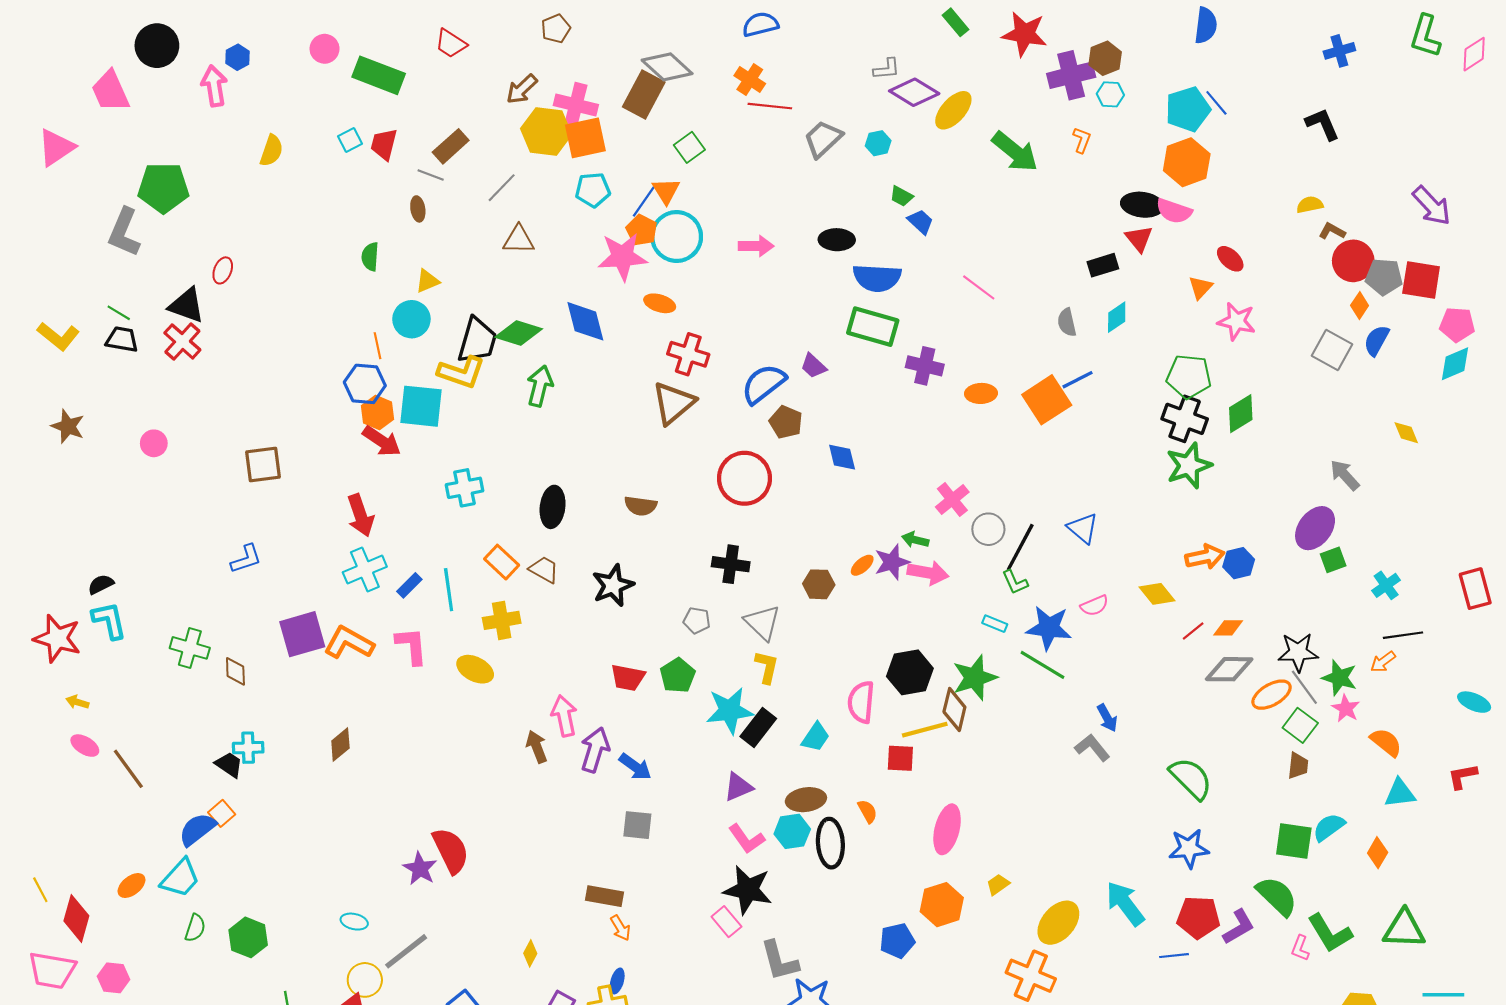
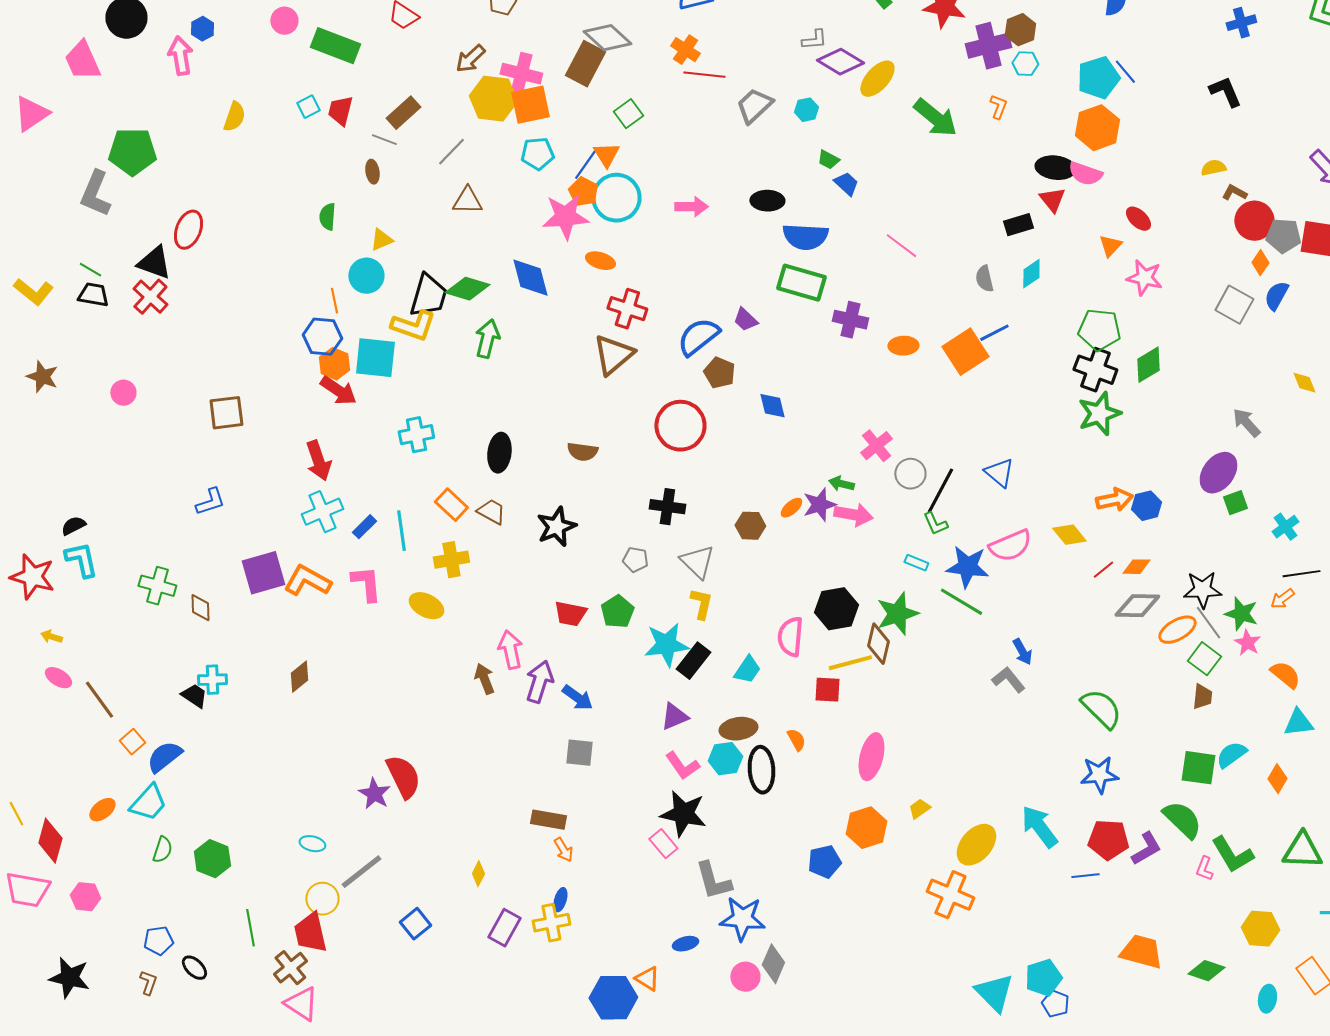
red ellipse: (223, 270) -> (188, 230), size x1.5
pink semicircle: (1094, 606) -> (1010, 546), size x1.6
orange square: (222, 813) -> (132, 742), moved

